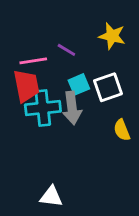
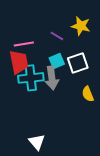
purple line: (66, 50) -> (57, 36), moved
white triangle: (51, 197) -> (37, 142), turned 42

